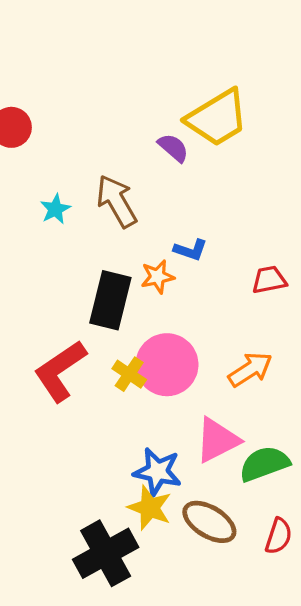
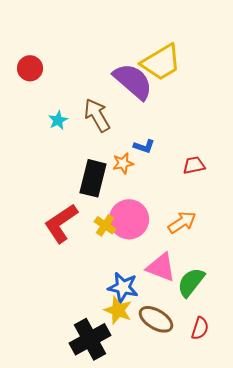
purple semicircle: (173, 148) -> (133, 81), size x2.0
pink triangle: (217, 440) -> (161, 267), turned 48
green semicircle: (264, 464) -> (191, 282), turned -32

